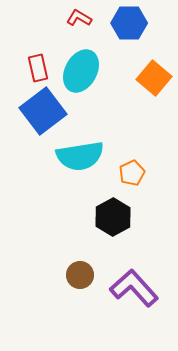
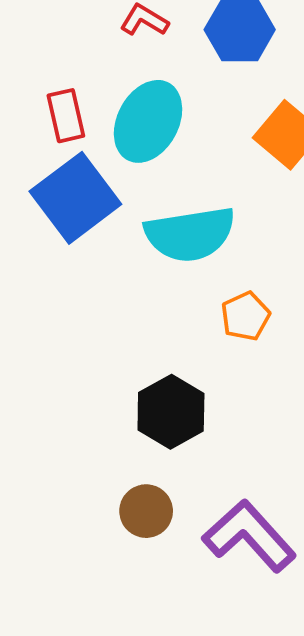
cyan semicircle: (80, 156) -> (190, 234), moved
black hexagon: (113, 217) -> (171, 412), moved

